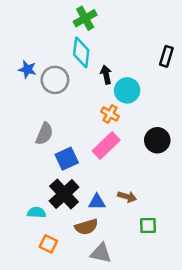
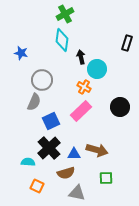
gray circle: (55, 80) -> (42, 80), moved
brown arrow: (127, 197) -> (97, 150), size x1.5
green square: (148, 226) -> (106, 178), moved

